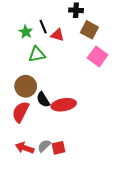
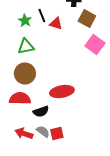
green triangle: (37, 54) -> (26, 46), moved
black semicircle: (43, 100) -> (41, 112), moved, turned -77
red semicircle: (21, 112) -> (20, 98), turned 65
gray semicircle: (44, 146) -> (43, 132), turned 80

